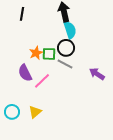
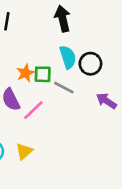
cyan semicircle: (70, 30) -> (68, 57), moved
black circle: (66, 48) -> (90, 64), moved

